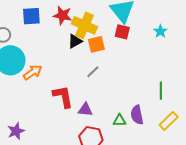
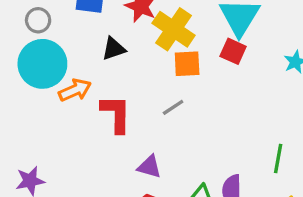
black triangle: (75, 41) -> (114, 49), moved
red L-shape: (63, 97) -> (116, 114), moved

